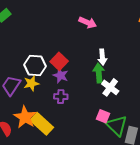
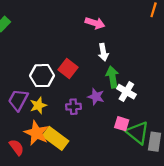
white arrow: (102, 57) -> (103, 52), moved
purple star: (61, 76) -> (96, 97), moved
yellow star: (31, 83) -> (38, 105), moved

